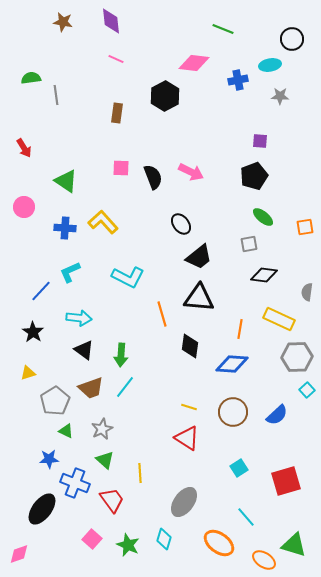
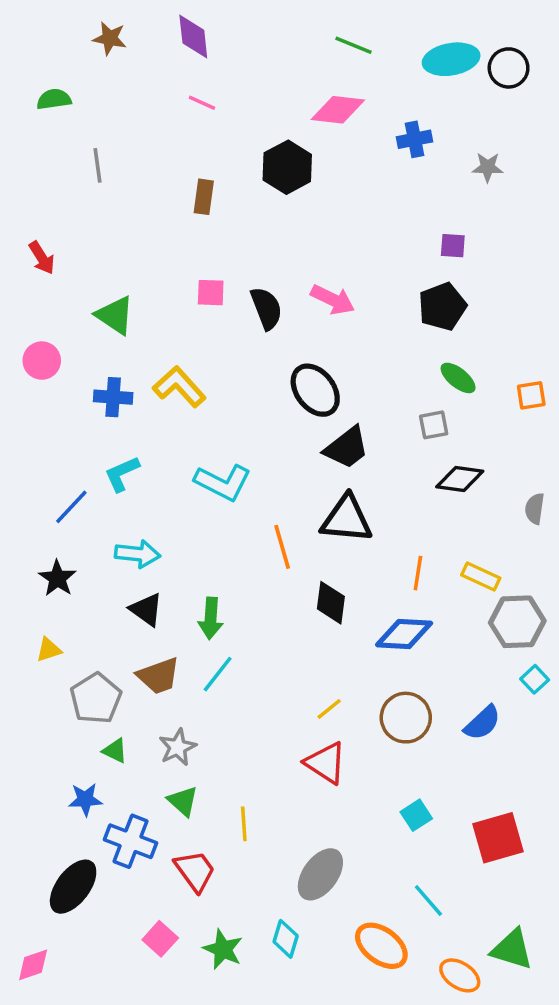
green line: (223, 29) -> (354, 45), moved
cyan ellipse: (270, 65) -> (451, 59), moved, size x1.4
green semicircle: (31, 78) -> (54, 99), moved
black ellipse: (181, 224) -> (315, 390), size x1.4
yellow rectangle: (279, 319) -> (481, 577), moved, size x0.7
yellow line: (189, 407) -> (329, 709), turned -56

